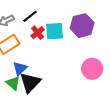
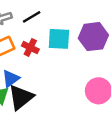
red cross: (38, 33) -> (30, 47), moved, turned -32

